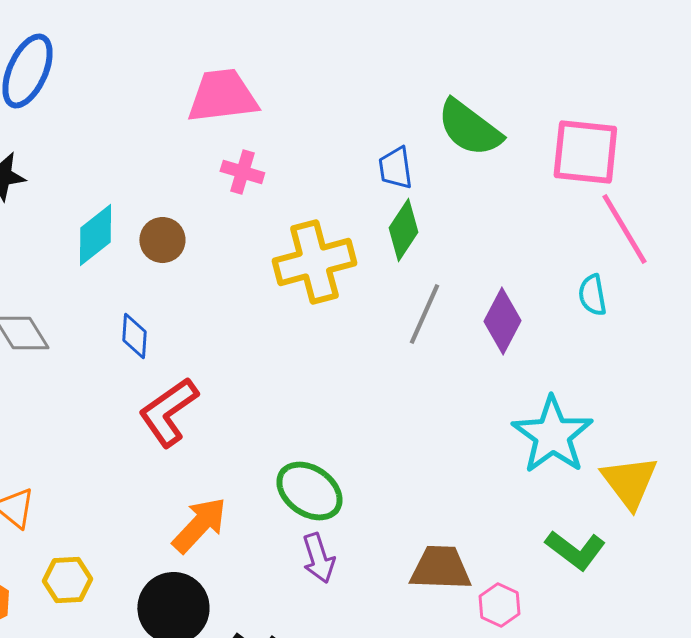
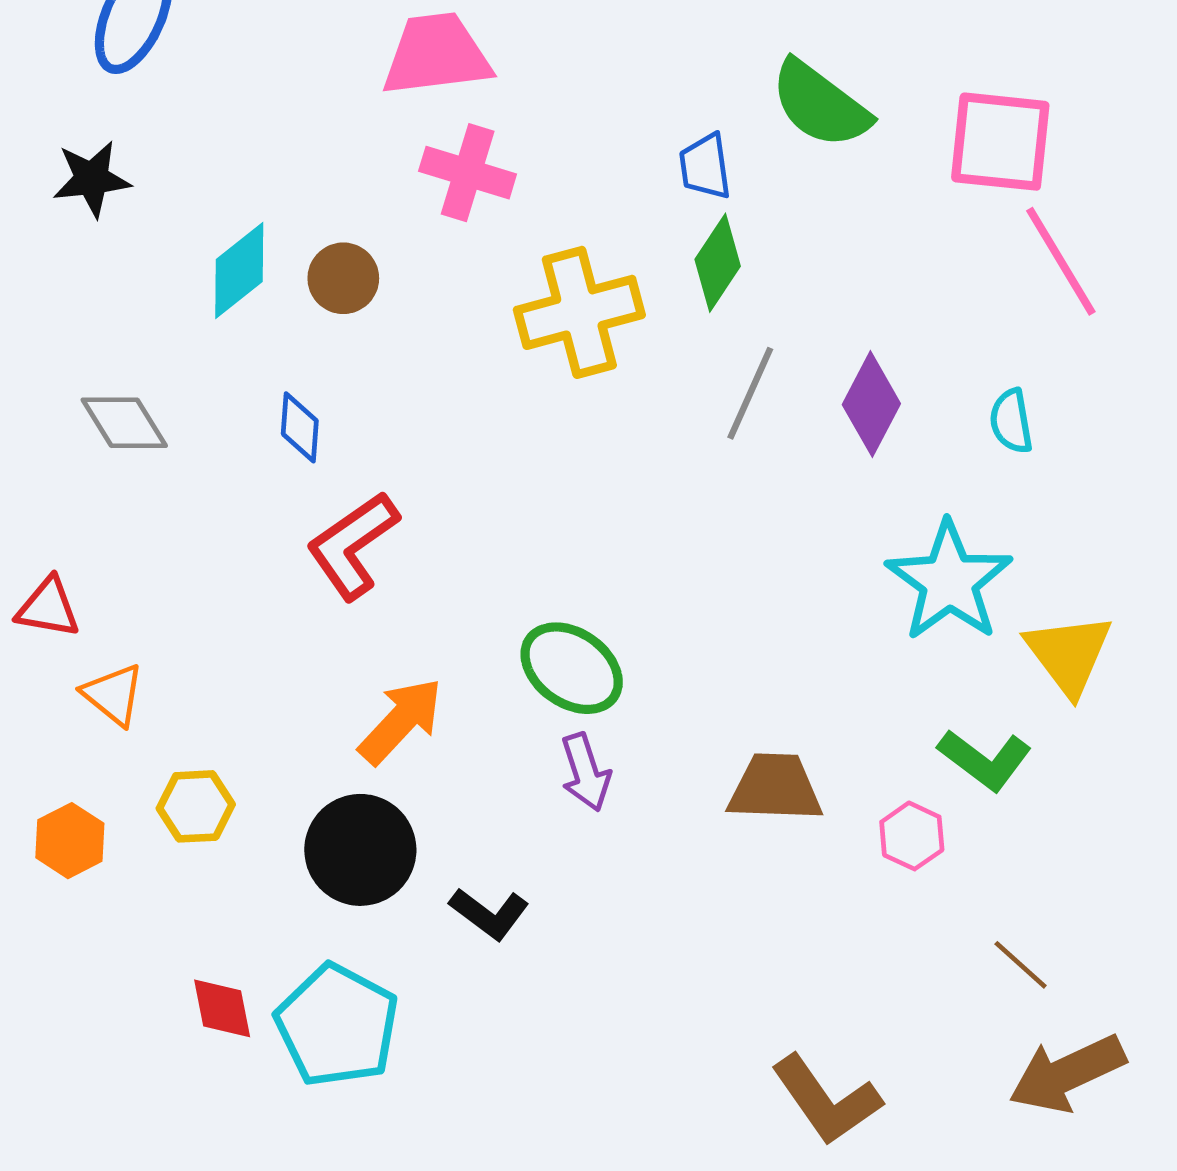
pink cross: (242, 172) -> (468, 173), size x1.4
cyan semicircle: (592, 295) -> (1011, 421), moved
pink hexagon: (499, 605) -> (912, 836), moved

